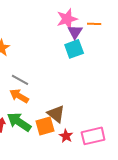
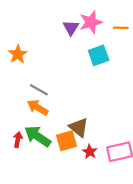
purple triangle: (75, 32) -> (71, 28), moved

